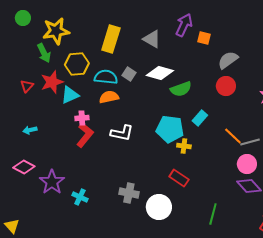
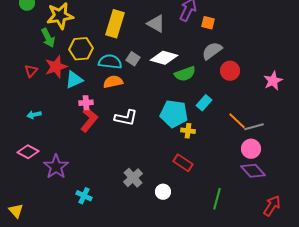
gray semicircle: (228, 60) -> (212, 51), moved
gray cross: (129, 193) -> (133, 178), turned 36
cyan cross: (80, 197) -> (84, 196), moved
white circle: (159, 207) -> (163, 192), size x0.6

